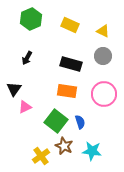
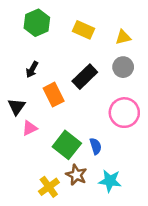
yellow triangle: (103, 31) -> (123, 37), turned -40
black rectangle: (71, 64) -> (85, 77), turned -60
orange rectangle: (67, 91) -> (54, 95), moved, turned 54

